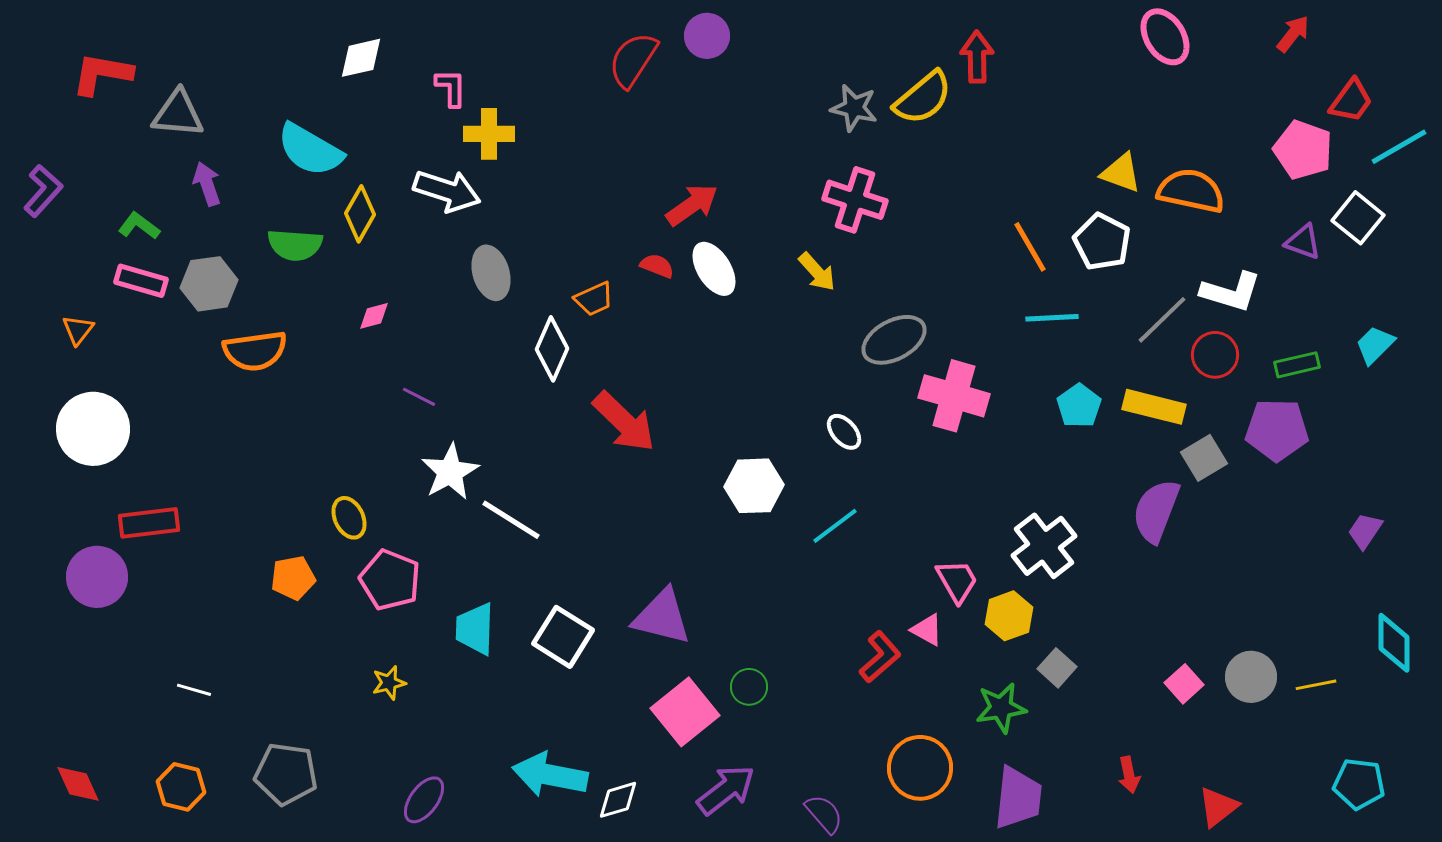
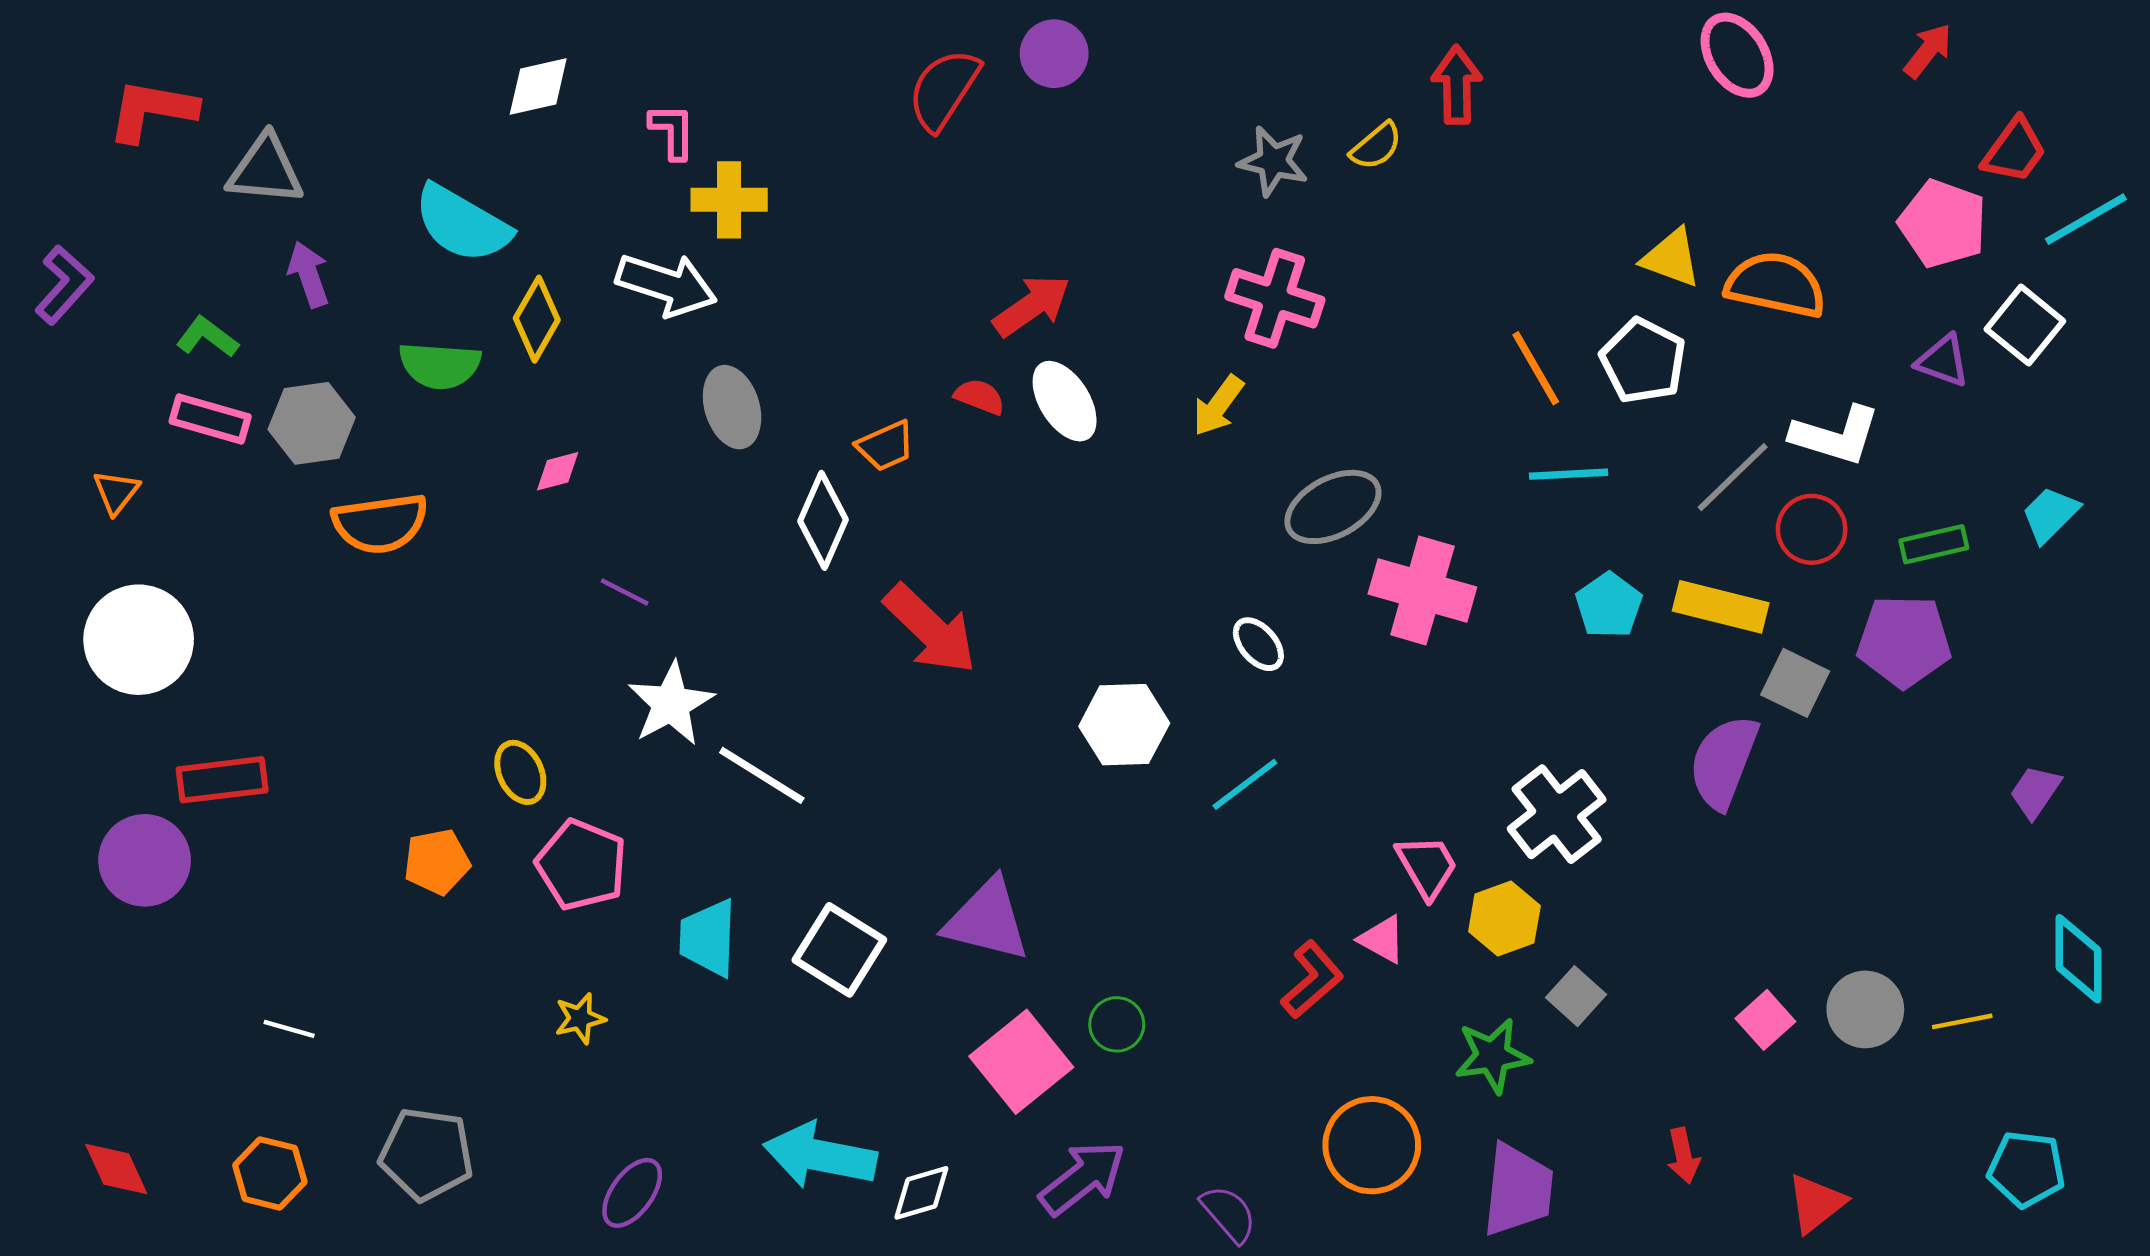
yellow semicircle: (923, 98) -> (1376, 146), size x0.6
yellow arrow: (817, 272) -> (1218, 406), turned 78
gray square: (1204, 458) -> (1795, 683), turned -33

